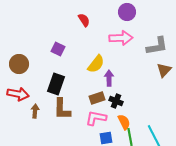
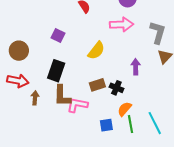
gray L-shape: (157, 46) -> (158, 32), turned -65
purple arrow: (109, 78) -> (136, 67), moved
pink L-shape: (96, 118) -> (77, 105), moved
orange semicircle: (124, 122) -> (125, 109), turned -112

